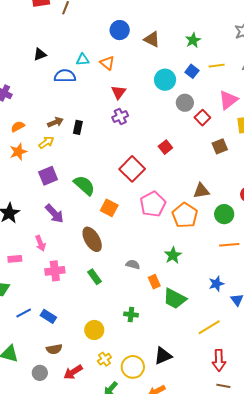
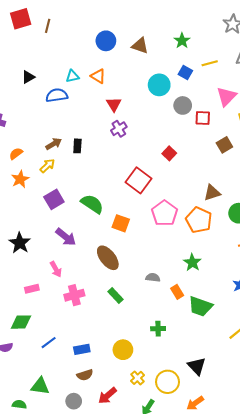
red square: (202, 118) -> (203, 118), turned -35
blue rectangle: (48, 316) -> (82, 349), moved, turned -35
black triangle: (163, 356) -> (197, 366), turned -42

